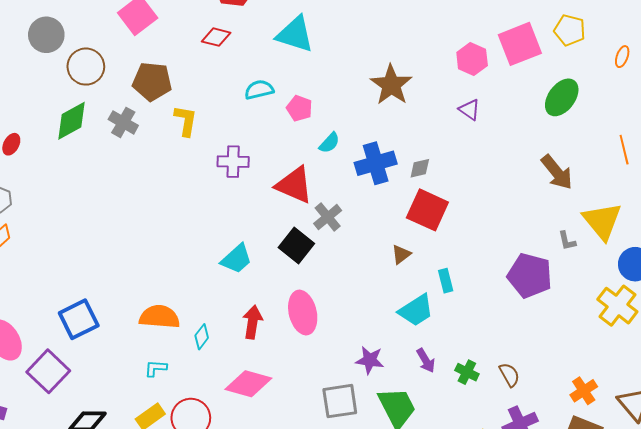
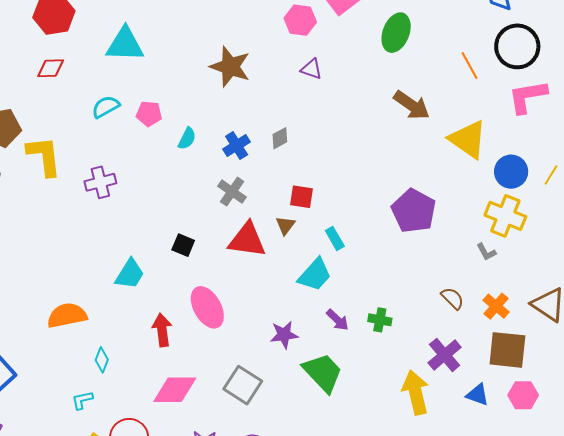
yellow L-shape: (186, 121) -> (44, 156), size x1.4
blue cross: (376, 163) -> (237, 146), size x0.7
red triangle: (294, 185) -> (247, 240), moved
red square: (427, 210) -> (302, 197), moved, size x0.6
gray cross: (328, 217) -> (232, 192), moved
gray L-shape: (567, 241) -> (486, 252), moved
black square: (296, 245) -> (183, 245), size x0.7
purple pentagon: (530, 276) -> (414, 211), turned 30
orange semicircle: (159, 317) -> (67, 315), moved
cyan diamond: (202, 337) -> (102, 360), moved
brown semicircle: (509, 375) -> (453, 298), moved
gray square: (340, 401) -> (243, 385), moved, turned -33

